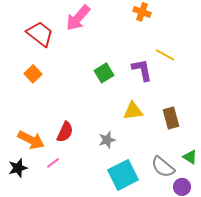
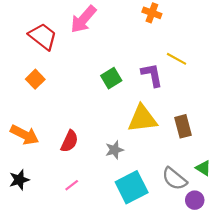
yellow triangle: (133, 111) -> (142, 119), size x1.4
orange arrow: (31, 140) -> (25, 135), moved
pink line: (53, 163) -> (72, 185), moved

